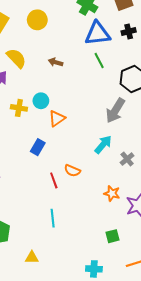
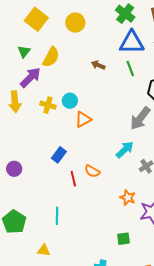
yellow semicircle: (16, 58) -> (51, 57), turned 65
brown arrow: (56, 62) -> (98, 65), moved
blue rectangle: (38, 147) -> (59, 155), moved
cyan line: (53, 218) -> (57, 216), moved

